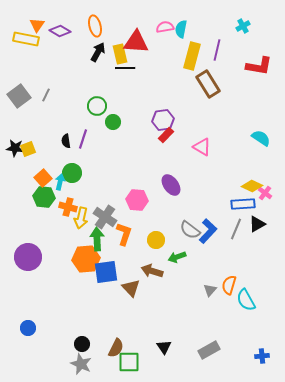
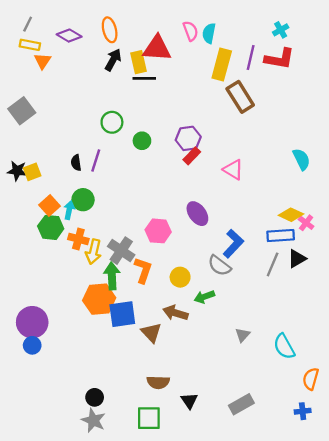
orange triangle: (37, 25) -> (43, 61), moved
pink semicircle: (165, 27) -> (191, 31), turned 78
yellow rectangle: (26, 39) -> (30, 45), size x0.7
red L-shape: (259, 66) -> (279, 59), moved
gray line: (46, 95) -> (28, 24), moved
green circle: (113, 122) -> (142, 141), moved
cyan semicircle: (261, 138) -> (301, 159), turned 30
blue L-shape: (208, 231) -> (233, 244), moved
purple circle: (28, 257) -> (32, 322), moved
orange semicircle: (229, 285) -> (311, 379), moved
blue circle: (28, 328) -> (32, 345), moved
brown semicircle: (116, 348) -> (158, 382), moved, turned 66

